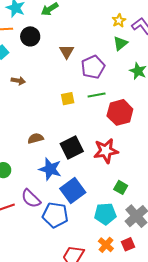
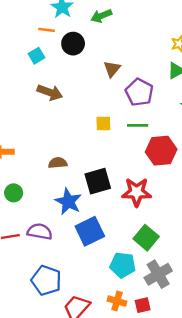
purple pentagon: (93, 67) -> (139, 92), turned -30
brown arrow: (18, 81) -> (50, 92), size x1.5
green square: (121, 187) -> (146, 238), size x1.5
purple semicircle: (31, 198) -> (40, 232), turned 135
blue pentagon: (55, 215) -> (46, 280), moved
orange cross: (106, 245) -> (117, 301), turned -35

